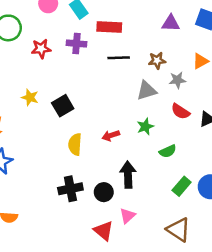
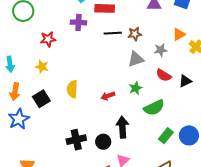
red star: (41, 49) -> (48, 39), moved
brown star: (157, 60) -> (135, 34), moved
black square: (63, 106) -> (41, 99), moved
yellow semicircle: (75, 144) -> (72, 89), moved
green semicircle: (168, 151) -> (154, 108), size x1.5

